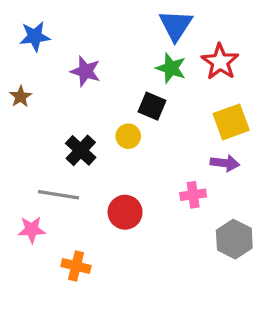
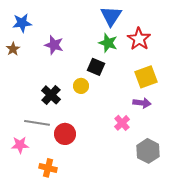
brown star: (21, 97) -> (13, 49), moved
pink cross: (193, 195) -> (122, 123), turned -35
red circle: (125, 212) -> (65, 134), moved

